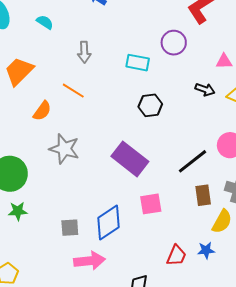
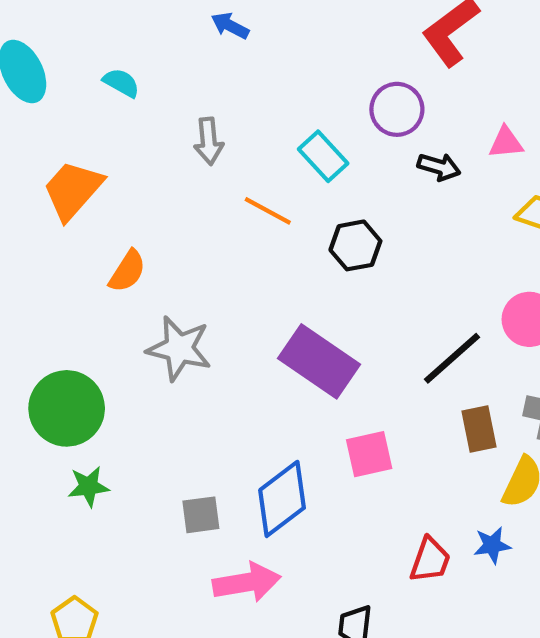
cyan rectangle: (138, 63) -> (323, 156), turned 40
black arrow: (205, 90) -> (439, 167), moved
orange line: (73, 91) -> (268, 211), moved

